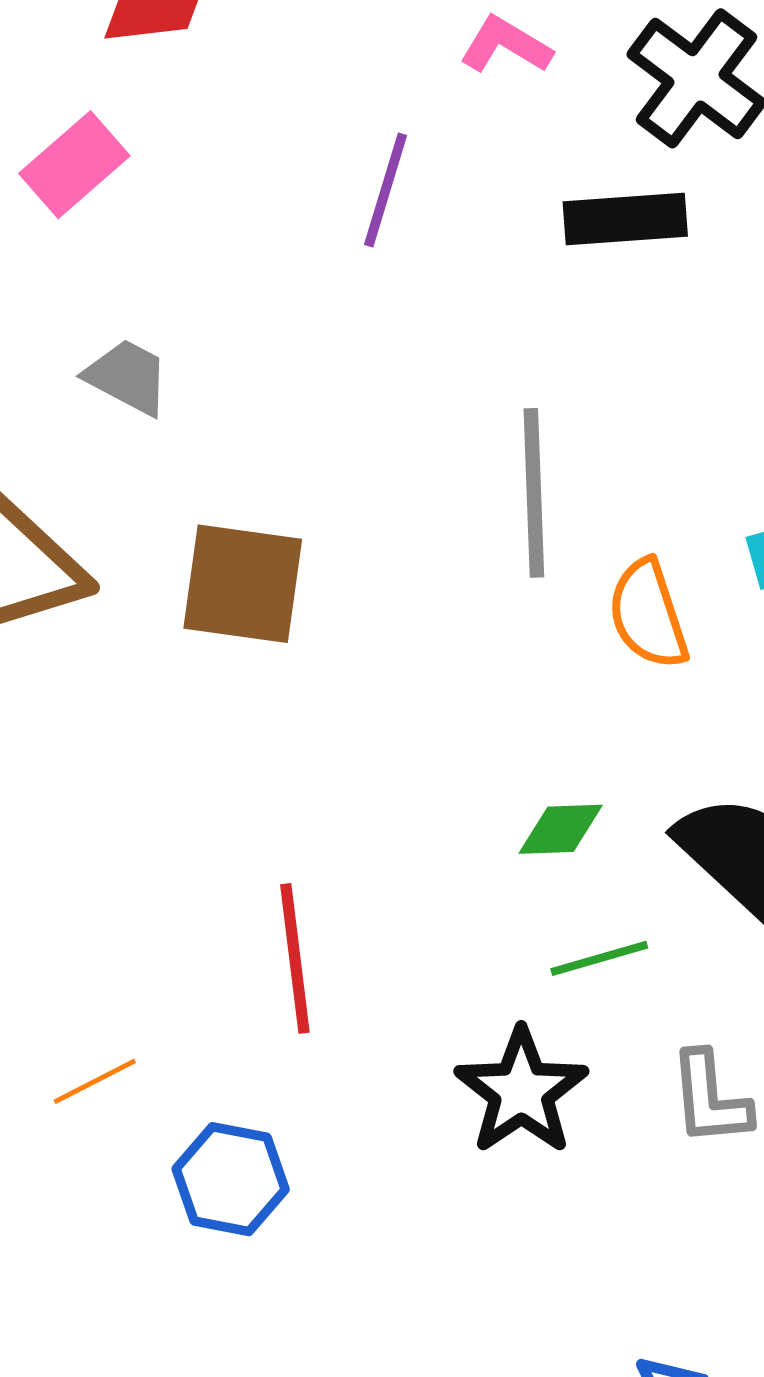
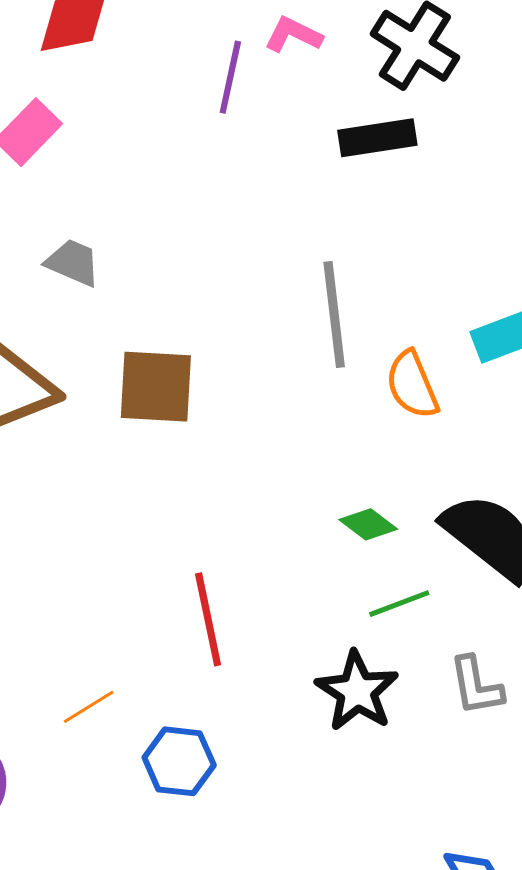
purple line: (386, 190) -> (230, 77), moved
green diamond: (561, 829) -> (368, 524), turned 44

